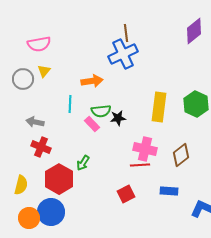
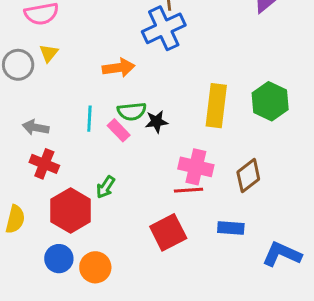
cyan line: (70, 104) -> (89, 119), moved
red square: (126, 194) -> (168, 232), size x1.4
blue circle: (51, 212) -> (59, 259), size x0.7
orange circle: (29, 218) -> (95, 267), moved

